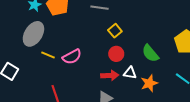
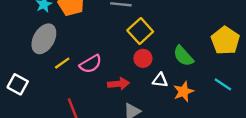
yellow square: (115, 31) -> (140, 31), size x1.5
yellow line: (48, 55) -> (62, 63), turned -56
red arrow: (110, 75) -> (118, 84), moved

